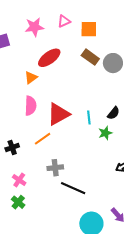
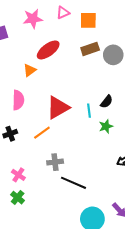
brown rectangle: (90, 57) -> (90, 49), turned -54
pink semicircle: (30, 106) -> (18, 100), moved
black semicircle: (114, 113) -> (107, 102), moved
black cross: (12, 147) -> (10, 134), moved

